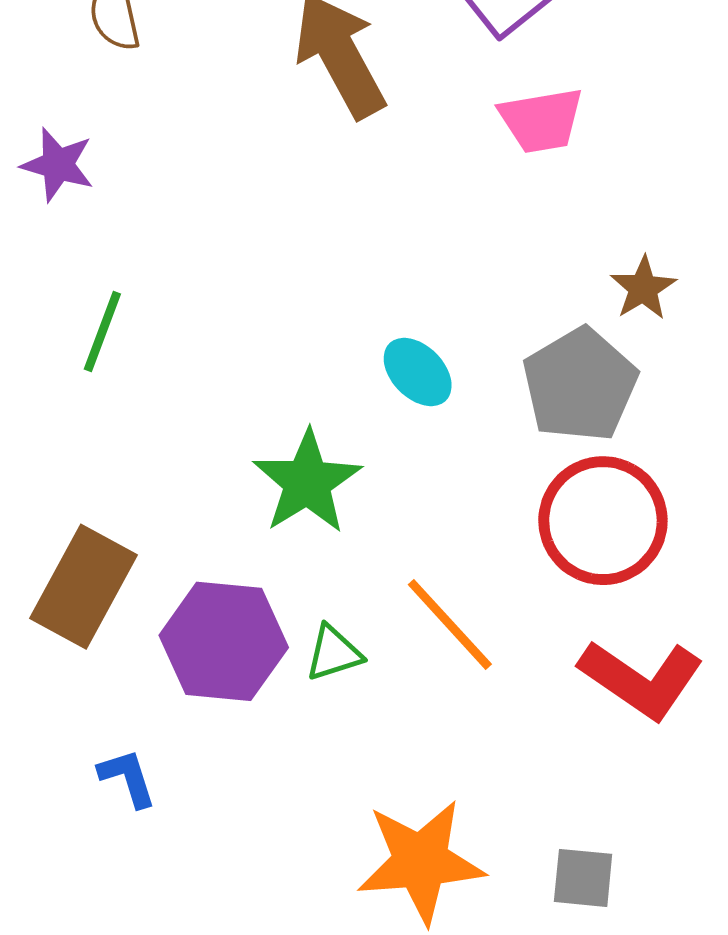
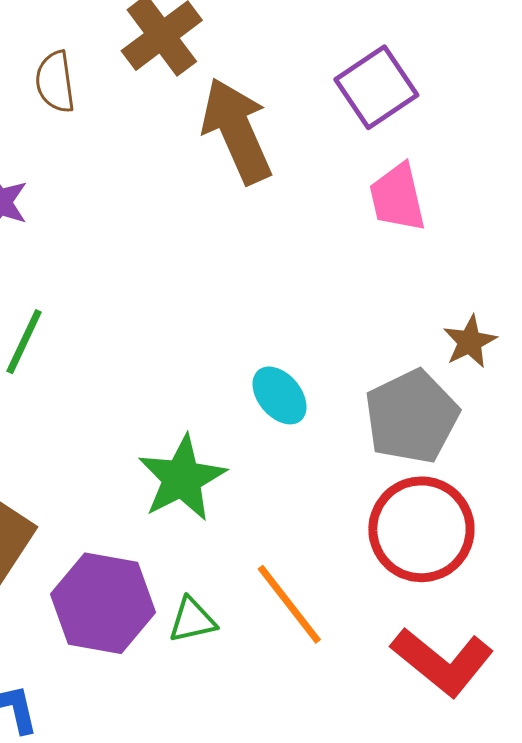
pink trapezoid: (541, 120) -> (397, 198), turned 82

